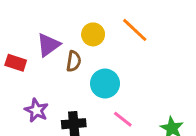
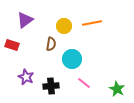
orange line: (135, 30) -> (92, 23), turned -54
purple triangle: (48, 45) -> (25, 20), moved

